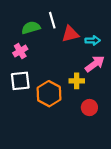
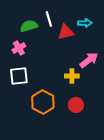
cyan arrow: (93, 40) -> (85, 23), moved
orange hexagon: (49, 94) -> (43, 102), moved
red circle: (89, 108) -> (76, 105), moved

